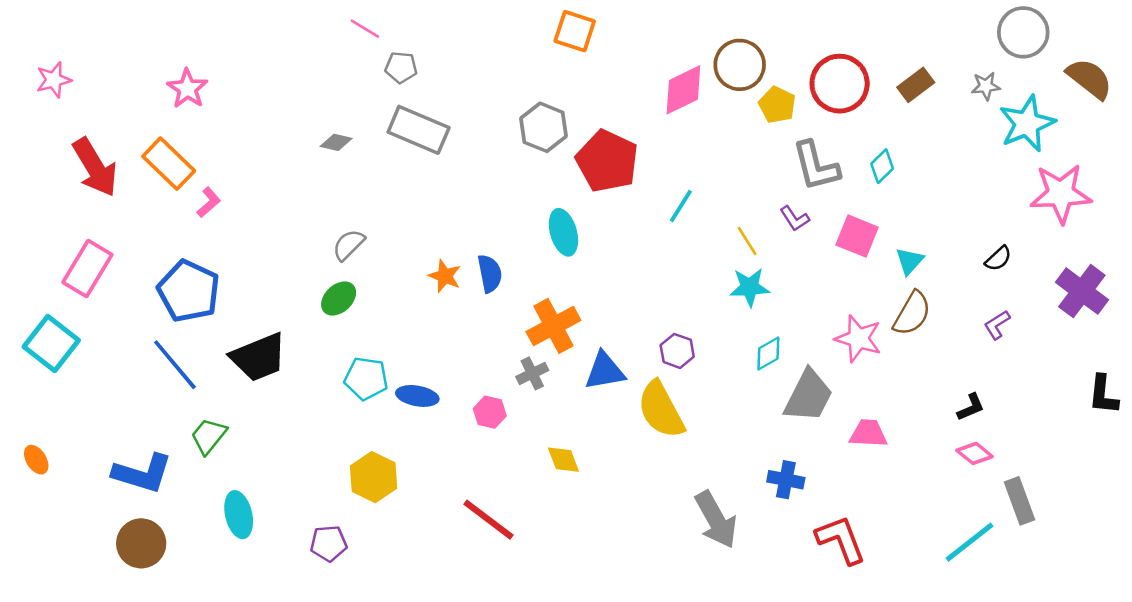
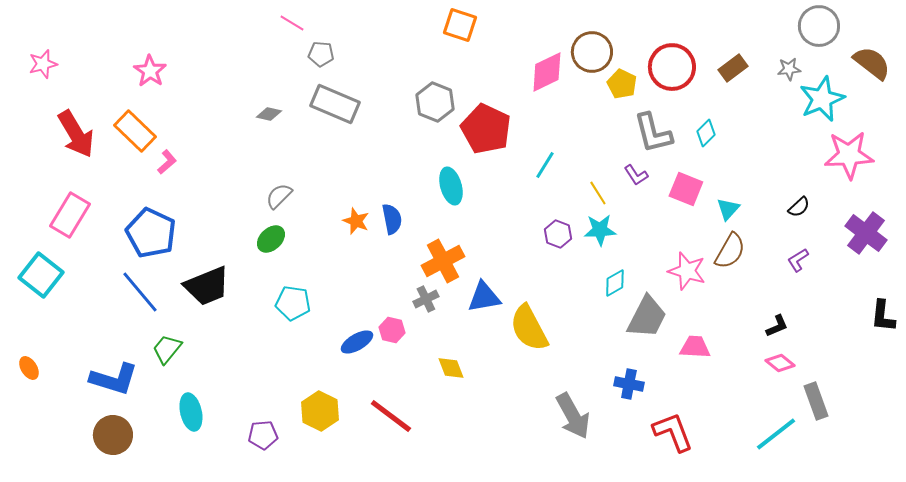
purple hexagon: (677, 351) -> (558, 234), moved
blue ellipse: (417, 396) -> (357, 342), moved, turned -40
yellow hexagon: (374, 477) -> (320, 411), moved

